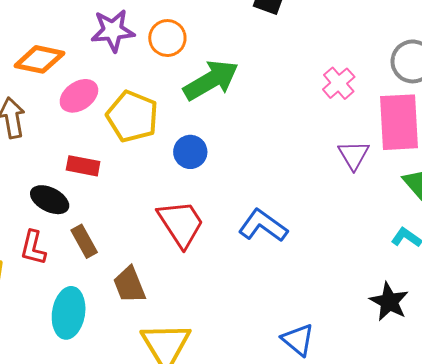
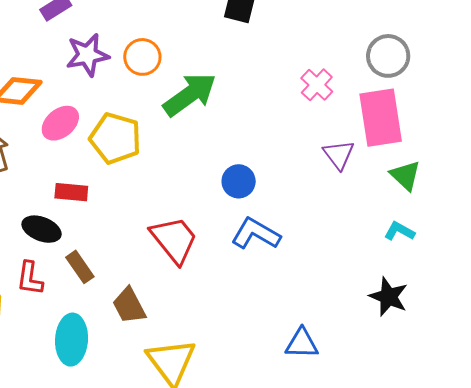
blue circle: (190, 152) -> (239, 181), moved
blue triangle: (298, 340) -> (302, 343), turned -33

